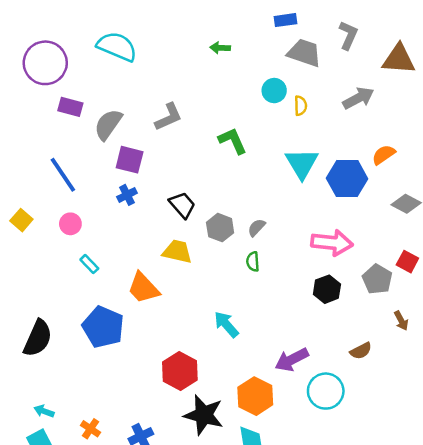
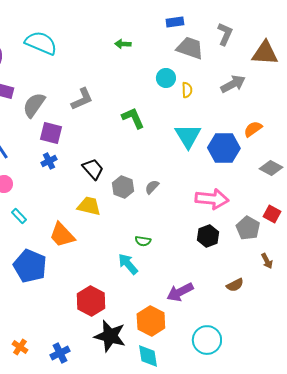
green semicircle: (253, 262) -> (143, 241), moved, turned -77
cyan circle: (326, 391) -> (207, 340), moved

